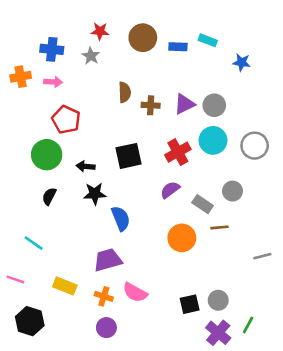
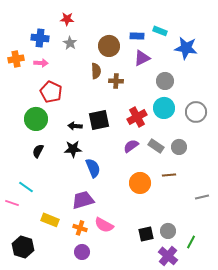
red star: (100, 31) -> (67, 19), moved
brown circle: (143, 38) -> (109, 46), moved
blue star: (242, 62) -> (186, 48), size x1.6
purple triangle: (184, 104) -> (142, 58), moved
black arrow: (86, 166) -> (75, 126), moved
gray rectangle: (203, 204) -> (156, 146), moved
pink line: (15, 279) -> (12, 203), moved
green line: (248, 325) -> (191, 242), moved

